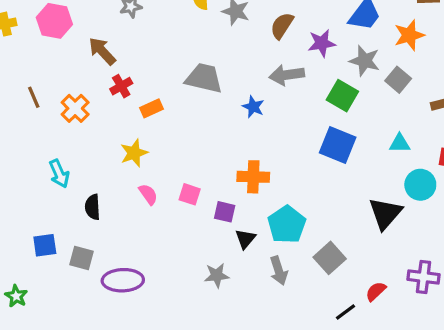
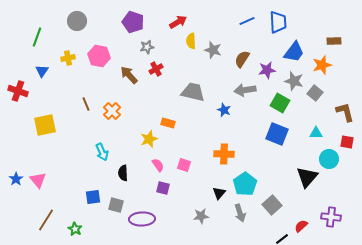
red cross: (121, 86) -> (156, 69), moved
orange rectangle: (151, 108) -> (168, 123), moved, turned 40
purple square: (225, 212) -> (163, 188), moved

